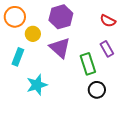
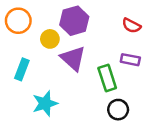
yellow circle: (33, 34) -> (50, 39), moved
purple rectangle: (107, 49) -> (130, 60), turned -49

